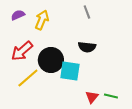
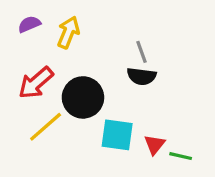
gray line: (87, 12) -> (142, 52), moved
cyan square: (70, 71) -> (117, 135), moved
red triangle: (92, 97) -> (155, 145), moved

